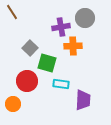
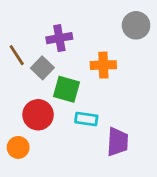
brown line: (12, 12) -> (17, 55), moved
gray circle: (85, 18) -> (136, 25), moved
purple cross: (61, 27) -> (59, 38), moved

